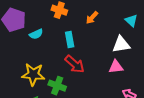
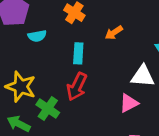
red arrow: (75, 64) -> (77, 87), turned 60
pink triangle: (116, 67) -> (129, 103), turned -35

